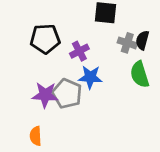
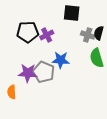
purple cross: (79, 51) -> (47, 35), moved
orange semicircle: (36, 136) -> (12, 92), moved

